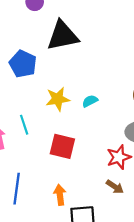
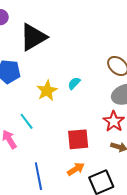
red square: (62, 146) -> (78, 139), moved
orange arrow: (60, 195) -> (76, 169), turned 84

